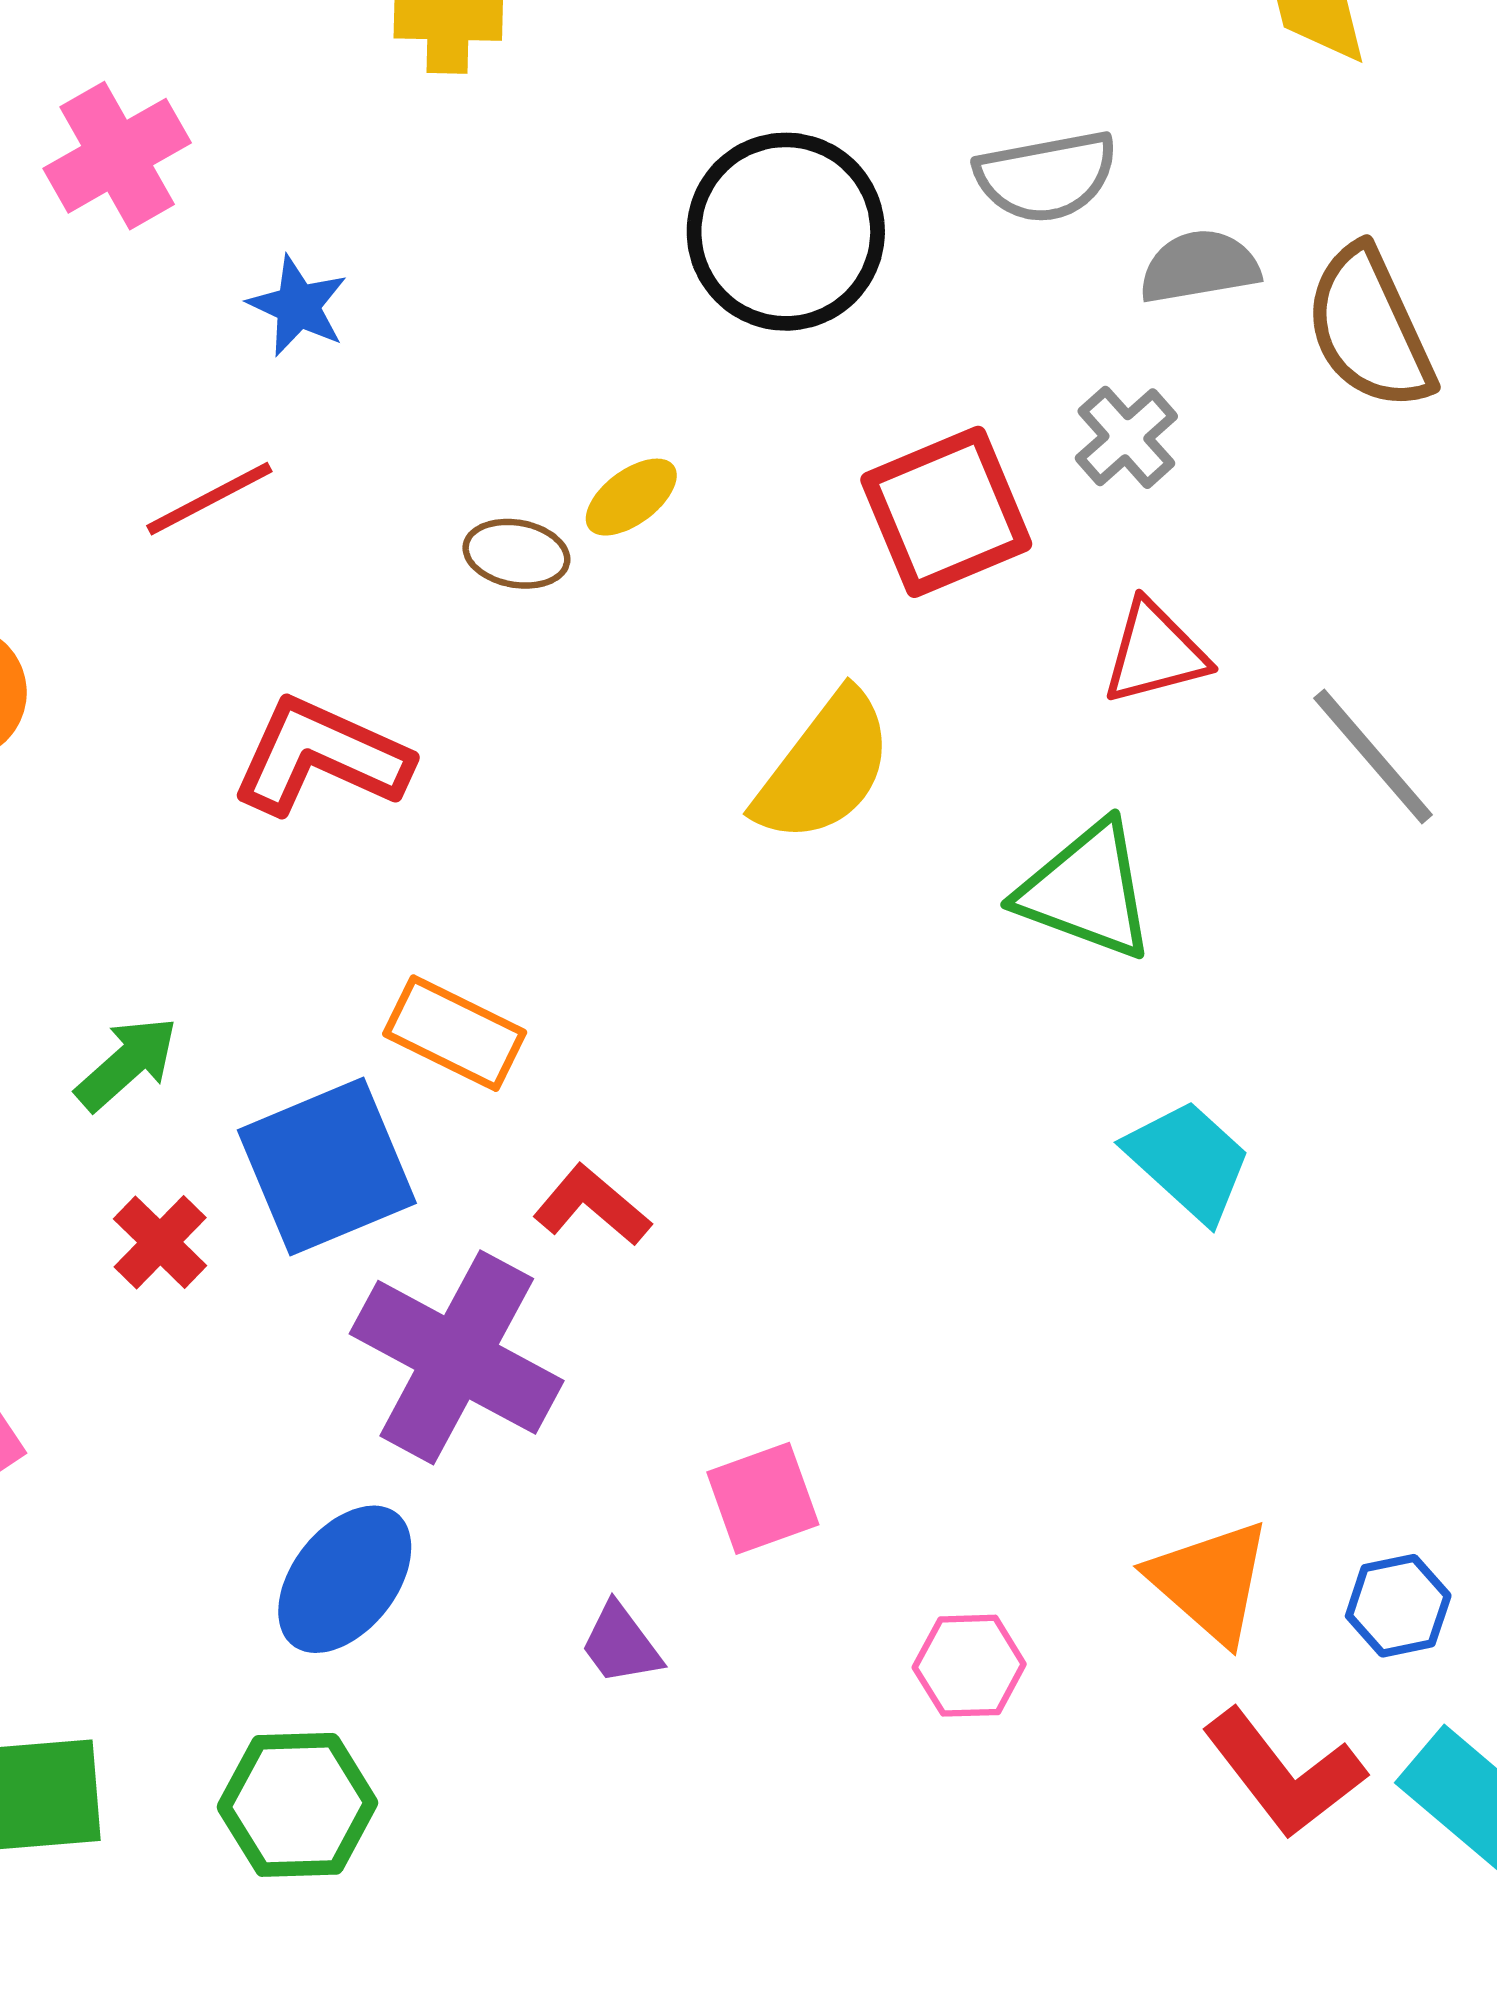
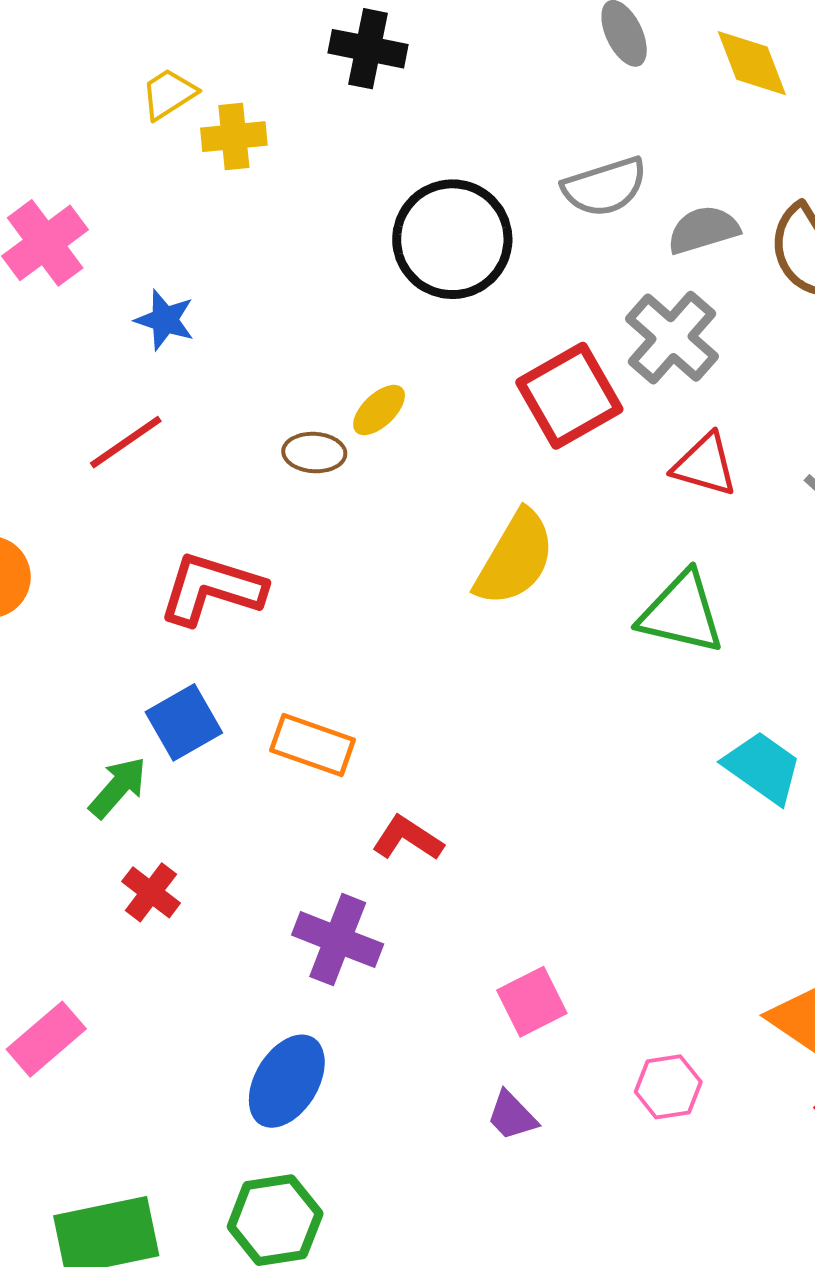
gray cross: (1126, 437) -> (672, 338), size x1.5
red triangle: (1155, 653) -> (705, 465), turned 38
blue square: (327, 1167) -> (184, 722), moved, size x0.7
purple cross: (457, 1357) -> (338, 940), size x0.7
purple trapezoid: (621, 1644) -> (512, 1116), moved

